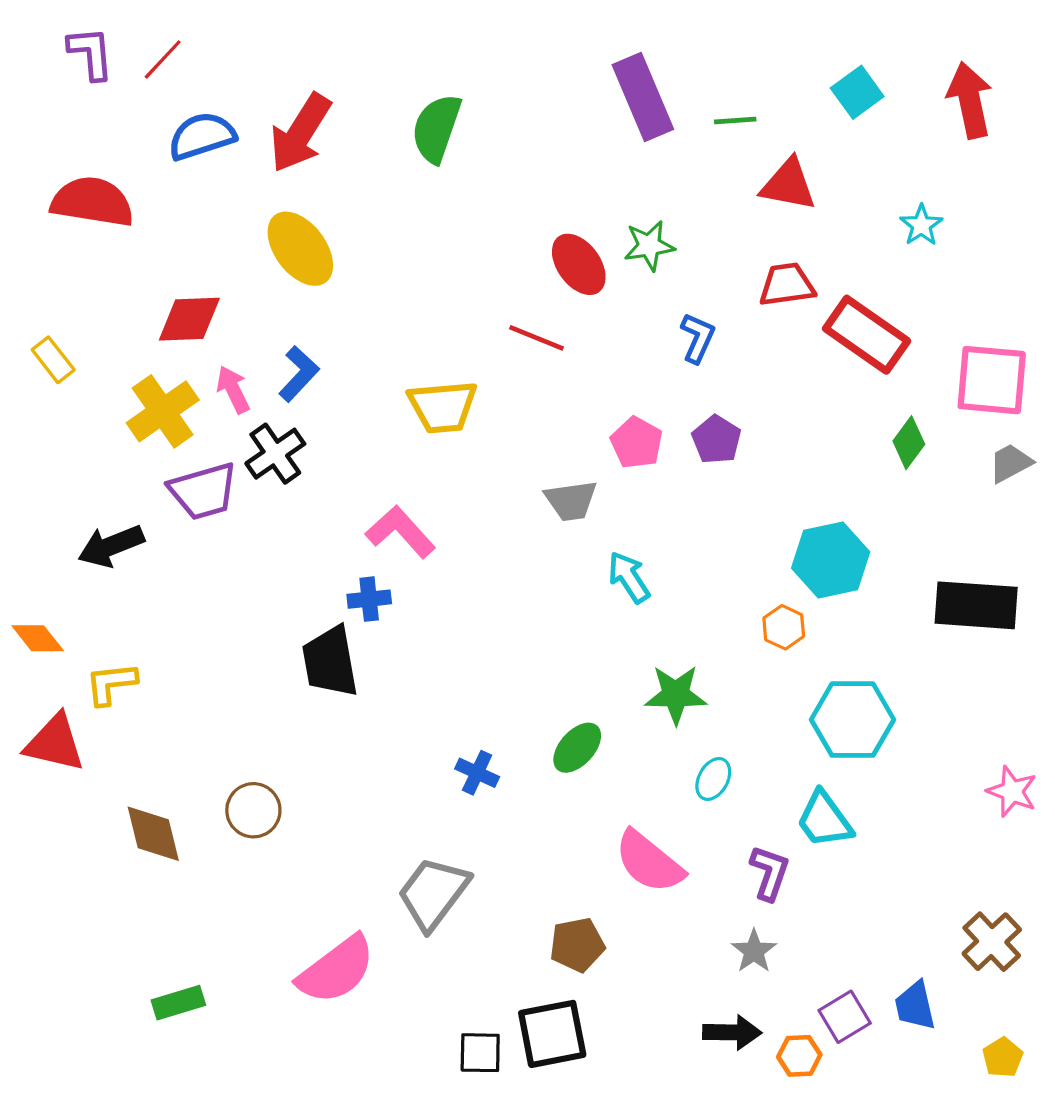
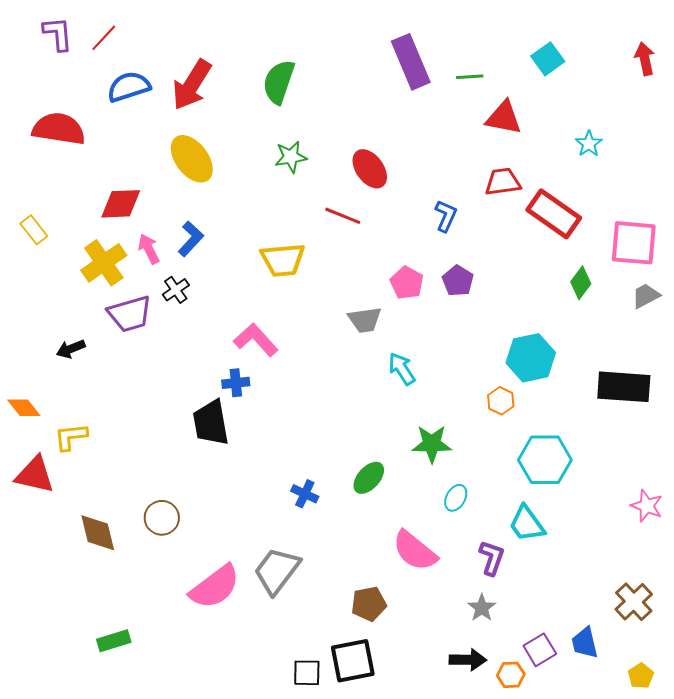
red arrow: (970, 100) -> (645, 59), moved, size x0.7
green star: (649, 246) -> (291, 157), moved
black cross: (275, 454) -> (176, 290), size x0.7
black arrow: (111, 546) -> (71, 349), size x0.7
pink semicircle: (336, 970) -> (215, 587), moved

